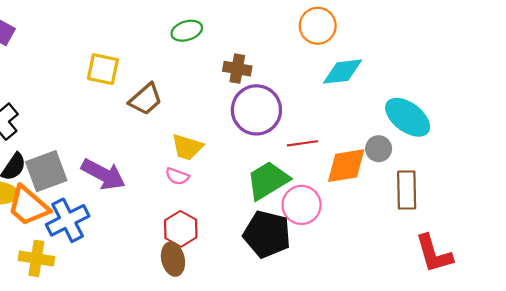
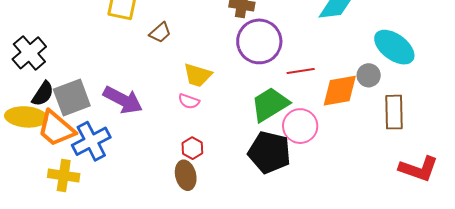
brown trapezoid: (146, 99) -> (160, 33), size x0.7
red hexagon: (181, 229) -> (192, 148), size x0.7
red L-shape: (434, 254) -> (419, 169), turned -54

